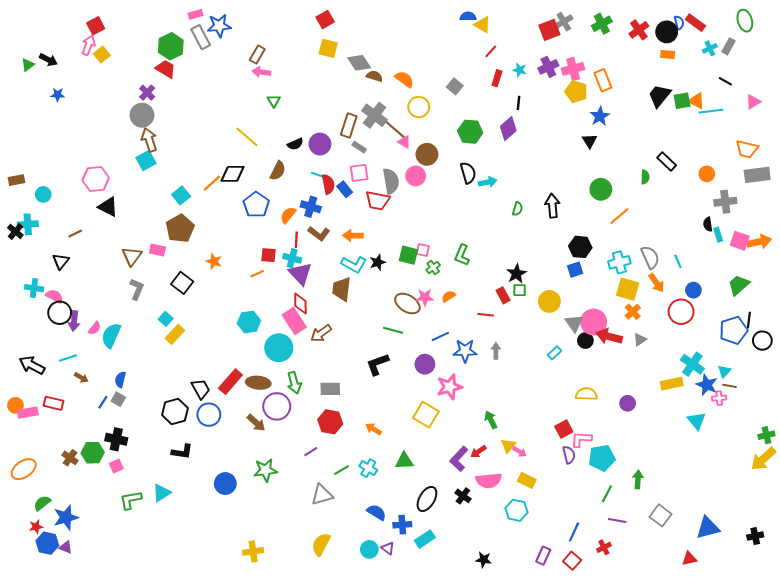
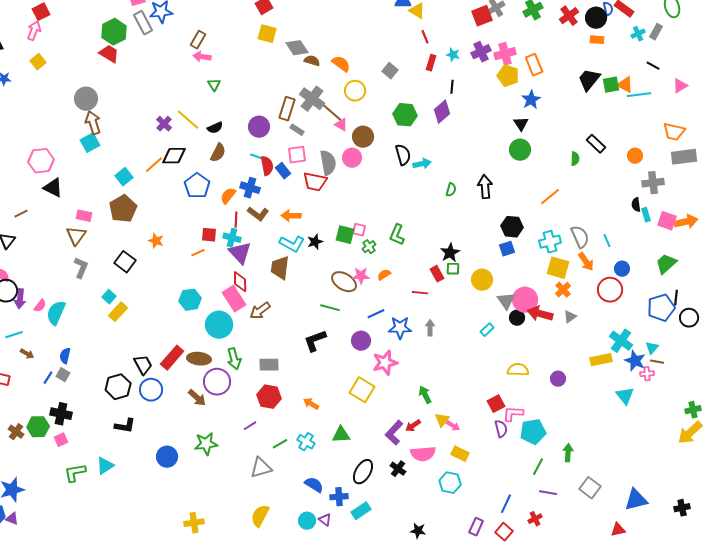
red line: (491, 51) -> (425, 37), turned -64
yellow square: (102, 55) -> (38, 62), moved
purple cross: (147, 93) -> (164, 124), moved
black semicircle: (295, 144) -> (215, 128), moved
green circle: (601, 189) -> (520, 150), moved
pink rectangle: (157, 250) -> (84, 216), moved

